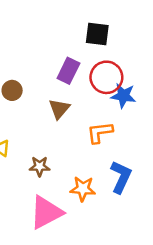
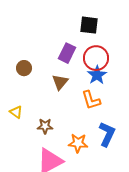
blue star: (123, 96) -> (97, 75), moved, turned 30
orange L-shape: (100, 132) -> (91, 100), turned -100

